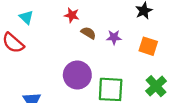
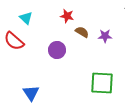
purple circle: (77, 75) -> (57, 50), moved, size x0.7

